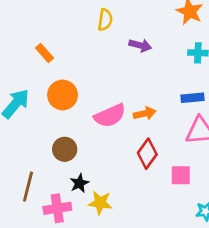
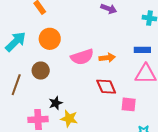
brown circle: (65, 149) -> (41, 71), moved
red diamond: (147, 154) -> (106, 87), turned -65
brown line: (28, 187) -> (16, 85), moved

